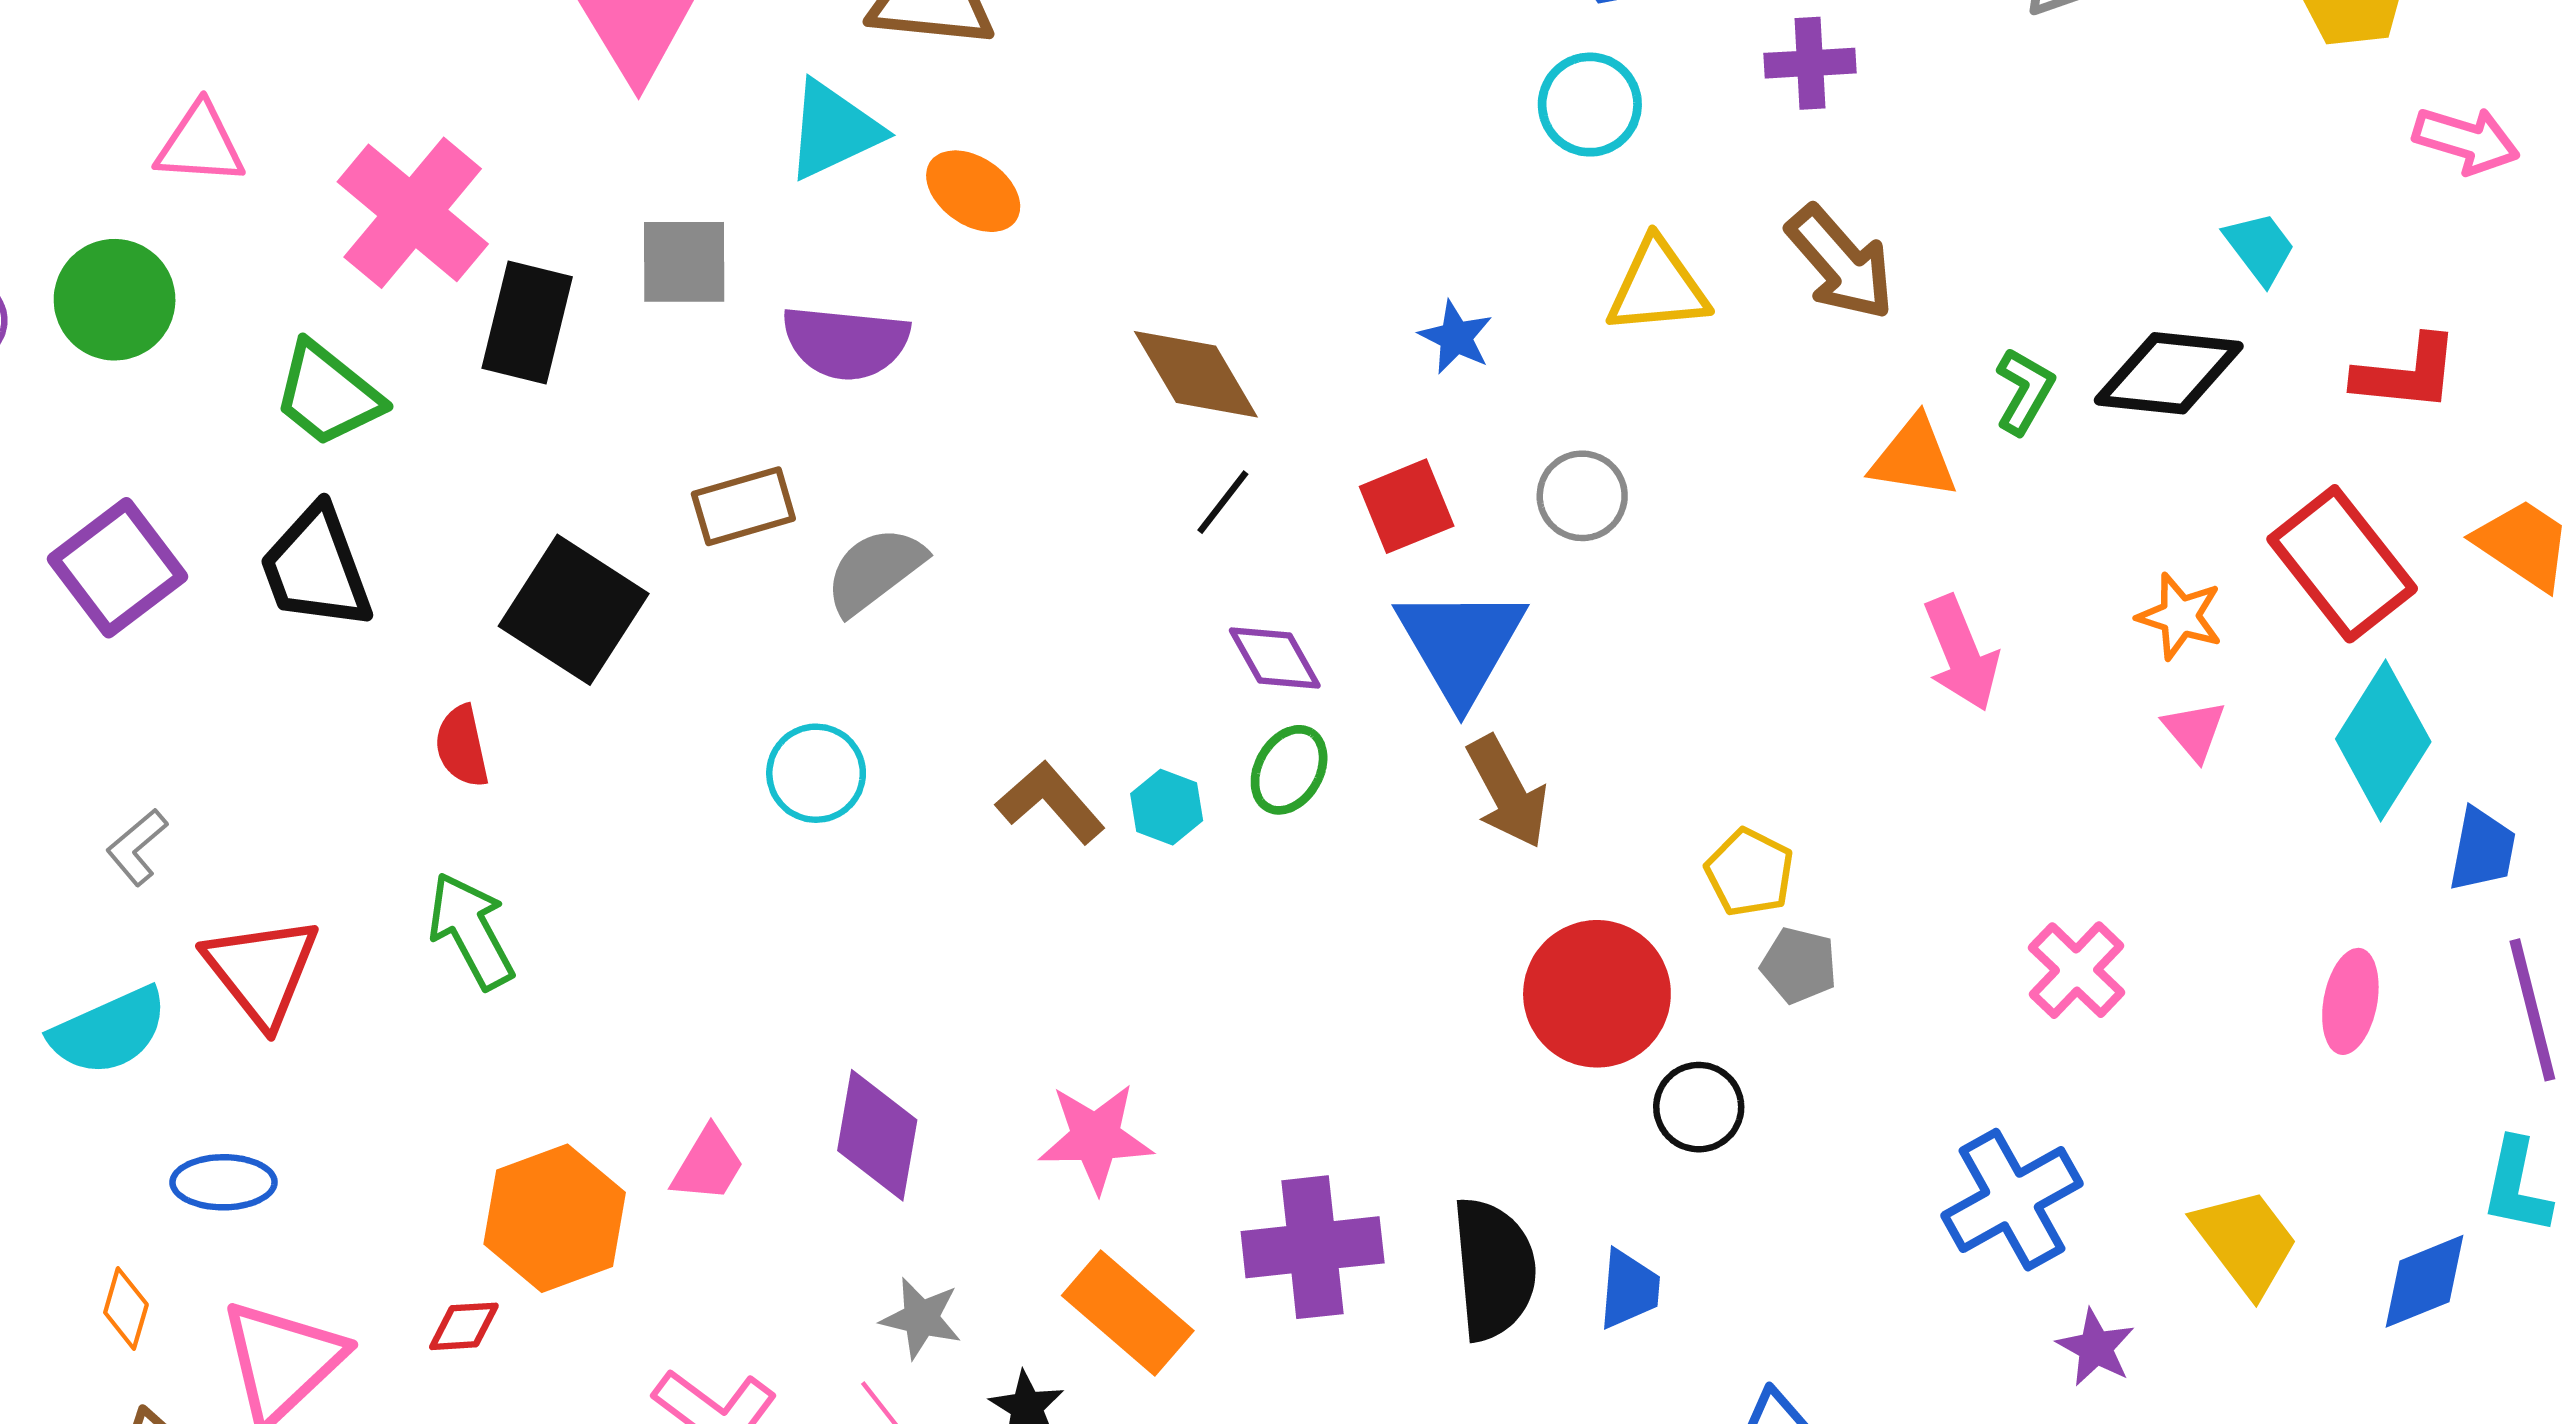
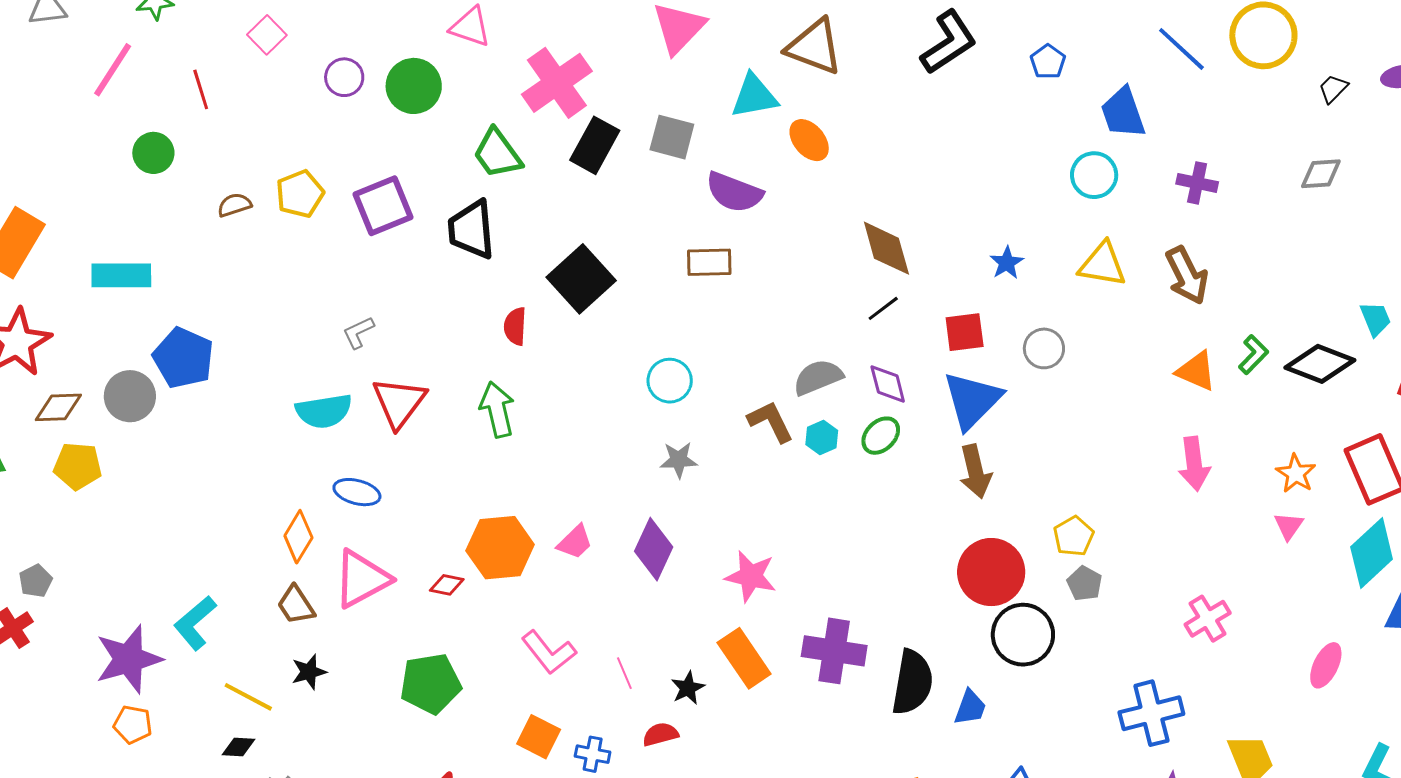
brown rectangle: (743, 506) -> (709, 262), moved
gray semicircle: (875, 571) -> (818, 377), moved
black circle: (1699, 1107) -> (1023, 635), size x1.5
orange diamond: (126, 1308) -> (298, 537), size x1.4
gray star: (921, 1318) -> (679, 460), moved, turned -30

